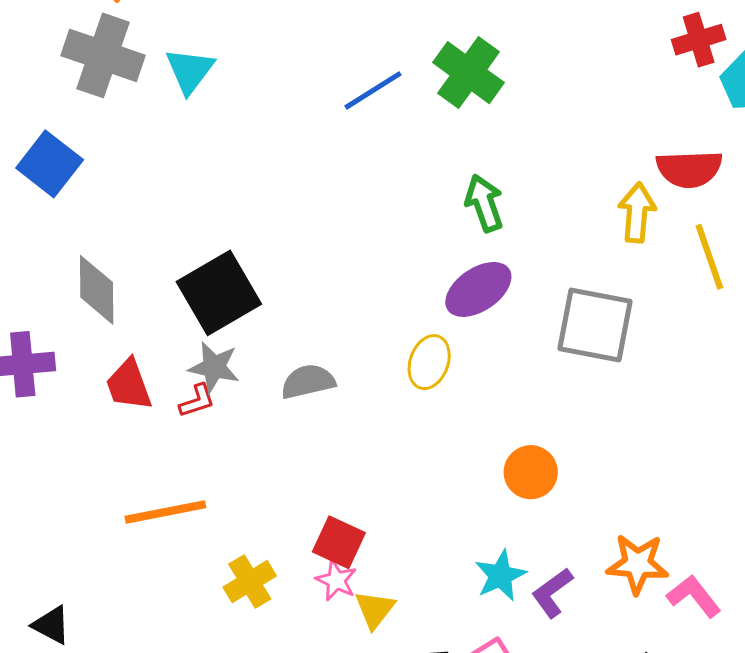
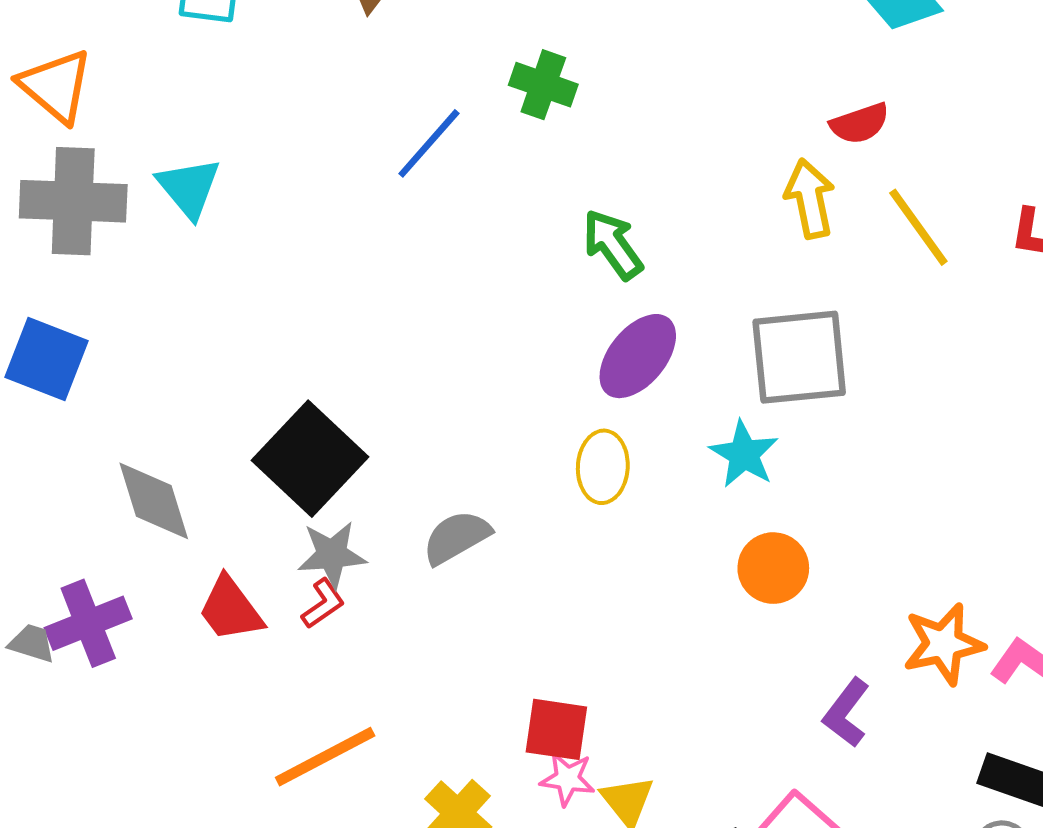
green cross: (469, 73) -> (543, 85), size x0.7
red semicircle: (689, 169) -> (860, 123), size x0.7
cyan star: (500, 576) -> (744, 454), moved

